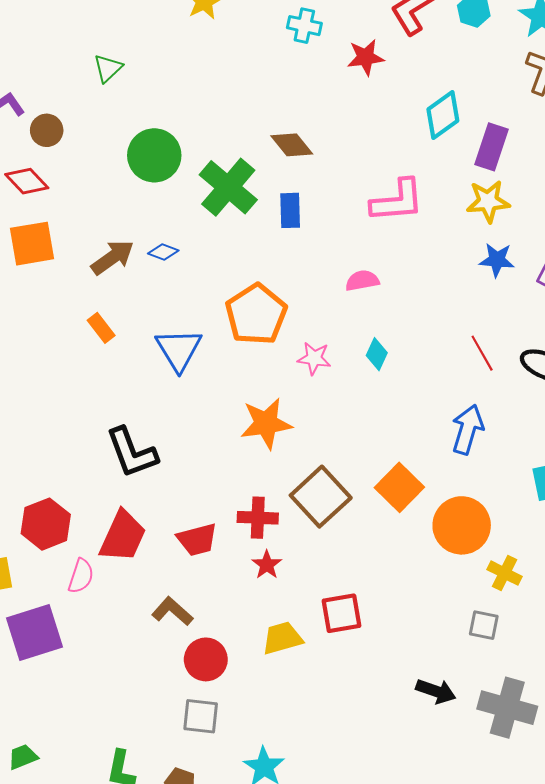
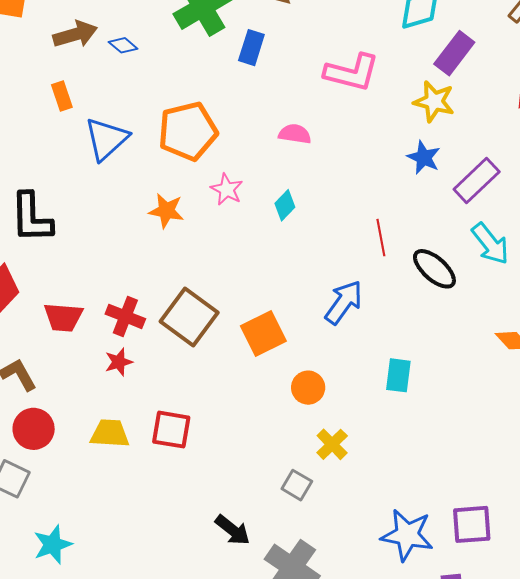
orange rectangle: (101, 328) -> (62, 96), moved
orange star: (266, 423) -> (166, 211), moved, size x0.7
brown square: (321, 497) -> (189, 317), turned -30
orange circle: (462, 525) -> (308, 388), size x0.6

